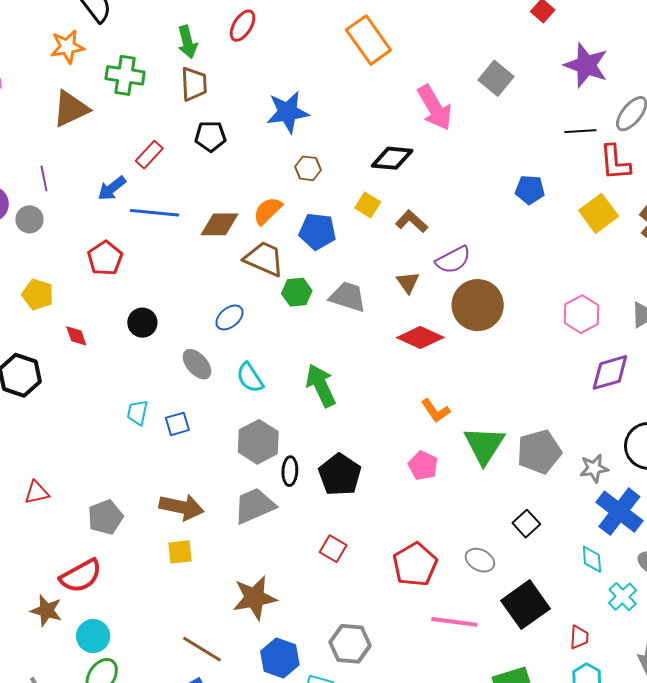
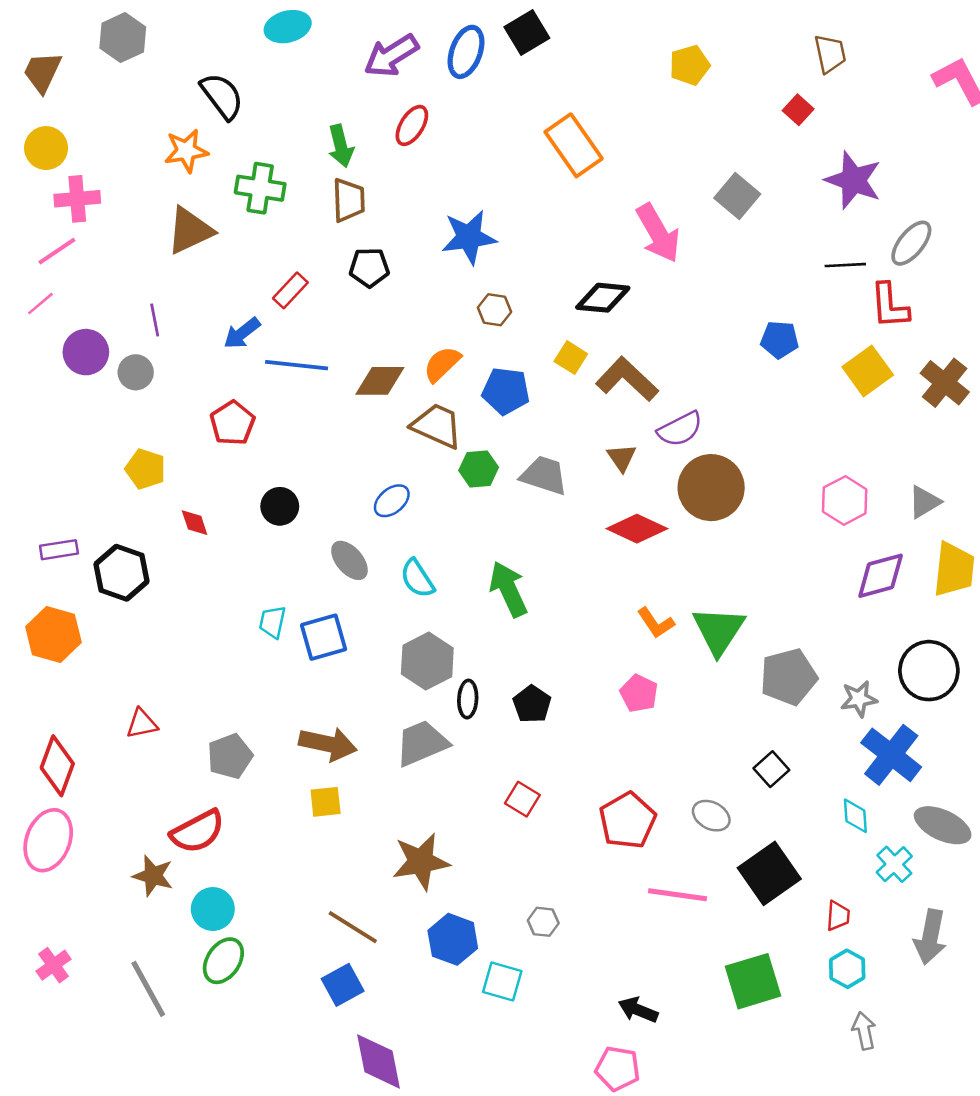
brown L-shape: (411, 221) -> (627, 379), size x1.5
blue square: (177, 424) -> (324, 637), size x1.5
green triangle: (484, 445) -> (719, 631), moved
black pentagon: (340, 475) -> (532, 704), size x0.7
gray hexagon: (350, 644) -> (543, 922), size x0.6

